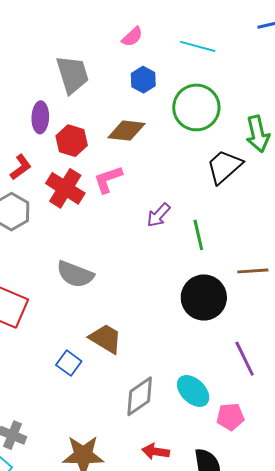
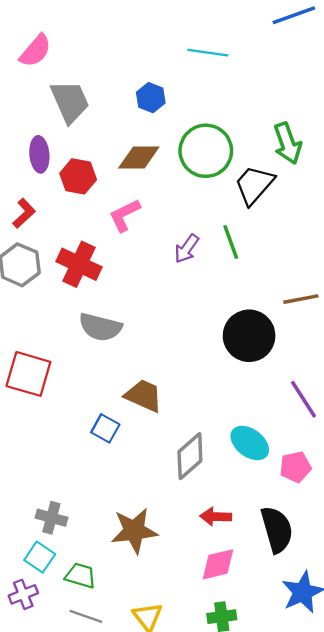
pink semicircle: (132, 37) -> (35, 51), moved, size x1.4
green circle: (196, 107) -> (206, 151), moved
red cross: (65, 188) -> (79, 264), moved
green line: (198, 235) -> (231, 242), moved

